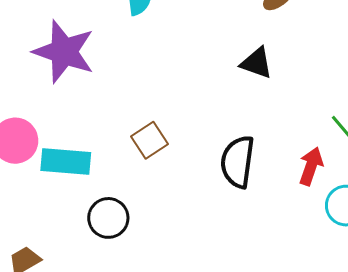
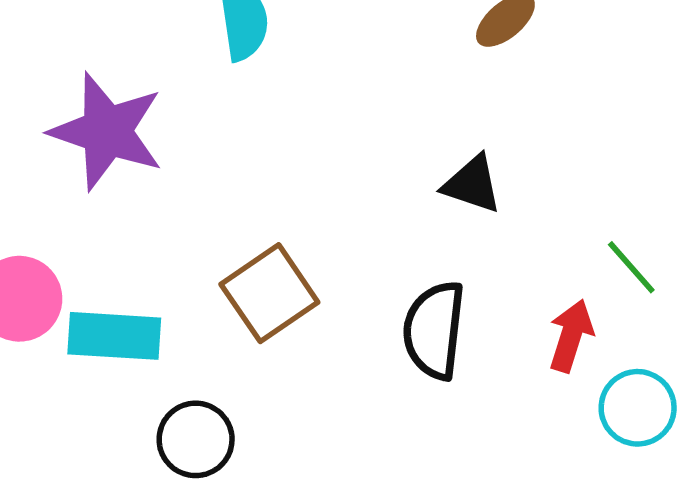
black triangle: (257, 63) -> (472, 184), moved
brown square: (150, 140) -> (269, 293), size x1.4

